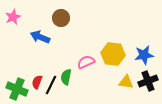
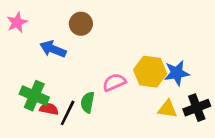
blue star: (144, 55) -> (177, 73), moved
red semicircle: (37, 82) -> (49, 109), turned 80
green cross: (17, 89) -> (34, 96), moved

